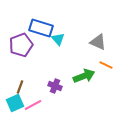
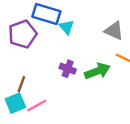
purple cross: (55, 86) -> (68, 69), moved

